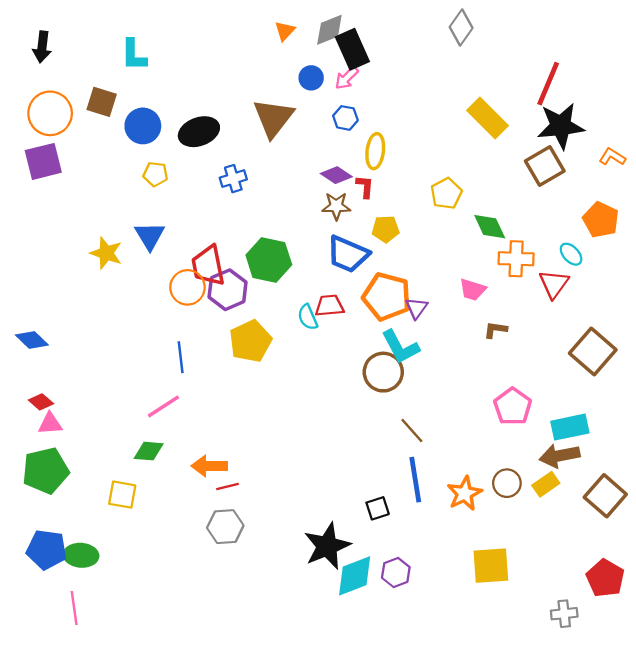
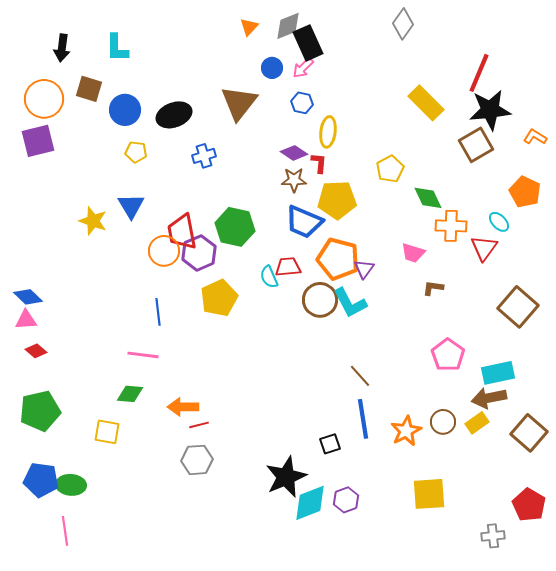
black arrow: (42, 47) -> (62, 48), moved
yellow pentagon: (386, 229) -> (337, 200), size x1.6
brown circle: (383, 372) -> (320, 300), moved
pink line: (163, 406) -> (143, 355), turned 40
pink triangle: (50, 424) -> (26, 320), moved

